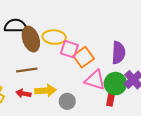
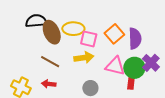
orange square: (84, 57) -> (114, 34), moved
brown line: (27, 70) -> (50, 62), turned 42
yellow arrow: (46, 90) -> (84, 58), moved

